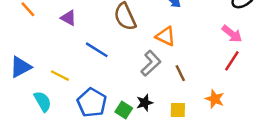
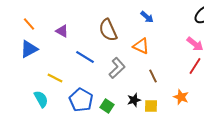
gray L-shape: (151, 63) -> (117, 68), moved
blue triangle: (21, 67) -> (29, 49), moved
black star: (145, 103) -> (134, 100), moved

